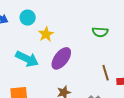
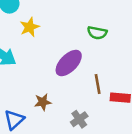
purple ellipse: (61, 58) -> (69, 63), moved

